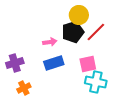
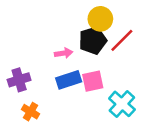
pink square: (88, 64) -> (93, 81), moved
cyan cross: (96, 82) -> (122, 104), turned 30
orange cross: (24, 88) -> (30, 112), turned -32

